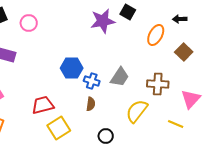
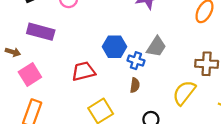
gray trapezoid: (120, 77) -> (156, 47), moved
red trapezoid: (43, 105) -> (84, 71), moved

